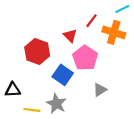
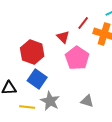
blue square: (63, 75) -> (37, 79), moved
gray triangle: (100, 90) -> (87, 101), moved, turned 48

